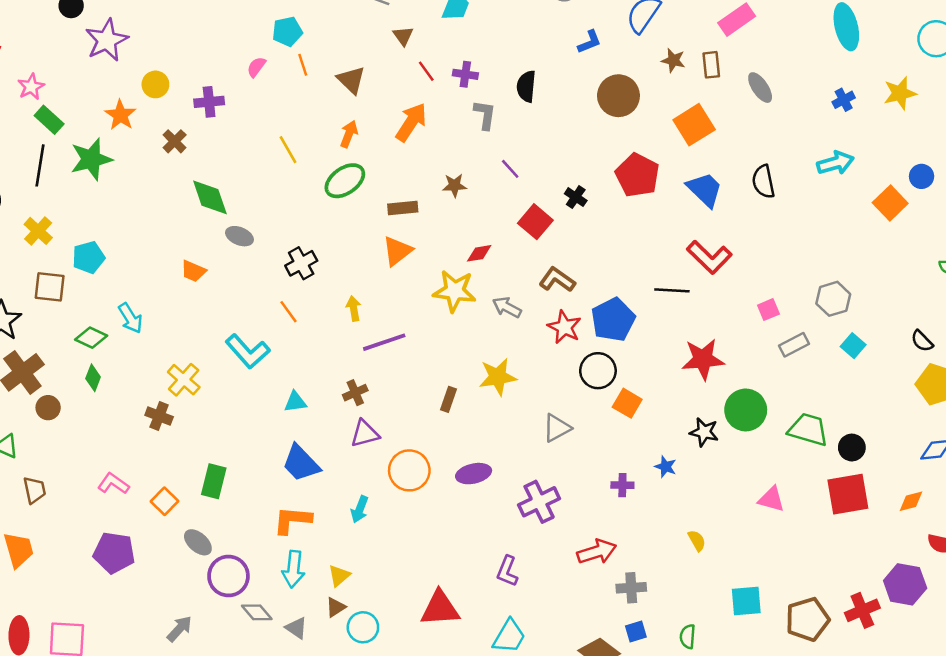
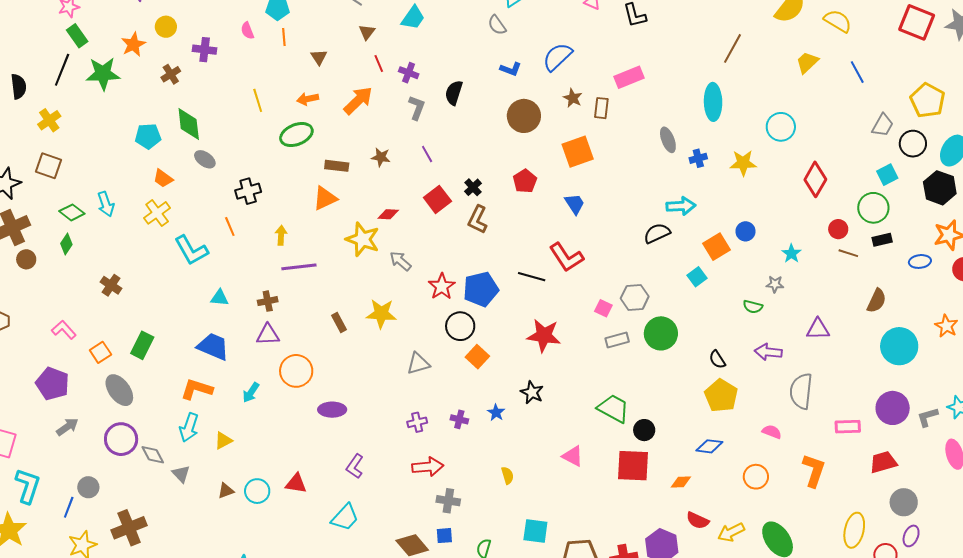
blue L-shape: (589, 42) -> (511, 69), turned 30
pink semicircle: (256, 67) -> (247, 31), turned -72
brown triangle: (351, 80) -> (319, 57), size x0.7
gray ellipse: (760, 88) -> (668, 140), moved
orange arrow: (349, 134) -> (308, 99), turned -135
red pentagon: (637, 175) -> (525, 181), size x0.7
black semicircle: (763, 182) -> (657, 233), moved, turned 64
blue trapezoid: (705, 190) -> (575, 204), size x0.7
cyan pentagon: (88, 257) -> (148, 136), moved
brown L-shape: (557, 280) -> (478, 220), moved, turned -112
gray hexagon: (833, 299) -> (635, 297), moved
pink square: (768, 310) -> (603, 308), turned 36
cyan square: (853, 346) -> (697, 277), moved
yellow cross: (184, 380) -> (157, 213), moved
brown rectangle: (449, 399) -> (339, 323), turned -60
green circle: (746, 410) -> (661, 333), moved
blue trapezoid: (301, 463) -> (213, 346), turned 144
purple ellipse: (474, 474) -> (332, 410), moved
purple cross: (539, 502) -> (417, 422), moved, size x0.6
gray ellipse: (198, 542) -> (119, 390), size x1.4
purple circle: (228, 576) -> (121, 439), moved
brown triangle: (336, 607) -> (226, 491), moved
red triangle: (440, 608) -> (296, 484), size x0.7
cyan circle: (363, 627) -> (257, 491), moved
gray arrow: (180, 629) -> (67, 427), moved

